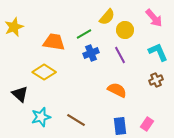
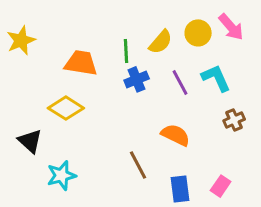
yellow semicircle: (107, 17) -> (161, 42), moved
yellow circle: (125, 30) -> (198, 33), moved
green line: (84, 34) -> (126, 51), turned -63
cyan L-shape: (158, 52) -> (216, 78), moved
brown line: (76, 120) -> (138, 165), moved, turned 30

